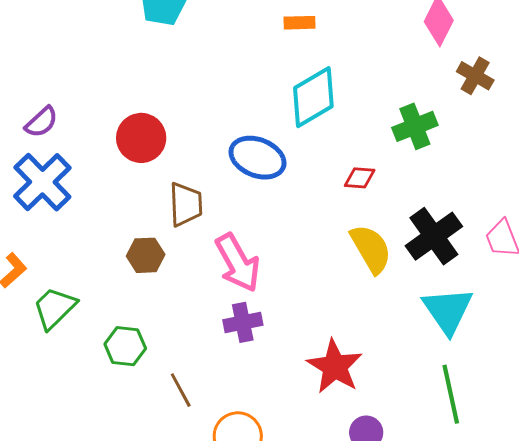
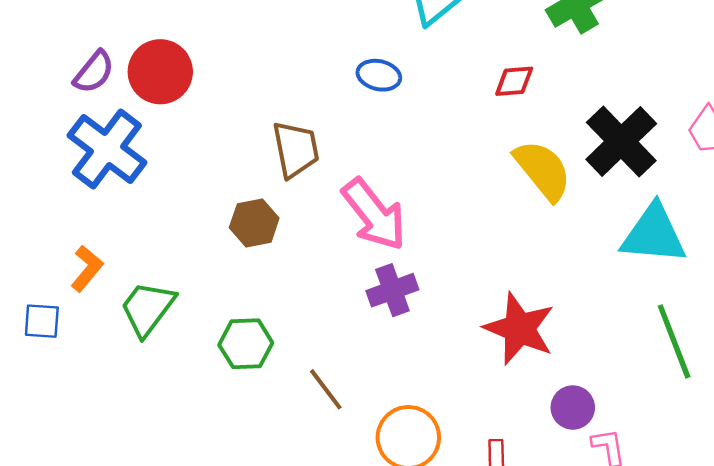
red circle: (141, 138) -> (160, 72), moved
blue ellipse: (258, 158) -> (379, 75), size x0.6
cyan triangle: (448, 310) -> (654, 234), turned -42

